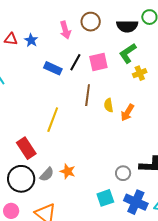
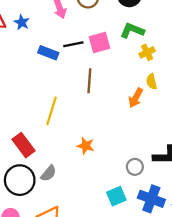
green L-shape: (128, 53) -> (132, 31), turned 60
black line: (75, 62) -> (73, 44), turned 54
yellow semicircle: (109, 105) -> (152, 82), moved
orange star: (68, 171) -> (86, 146), moved

